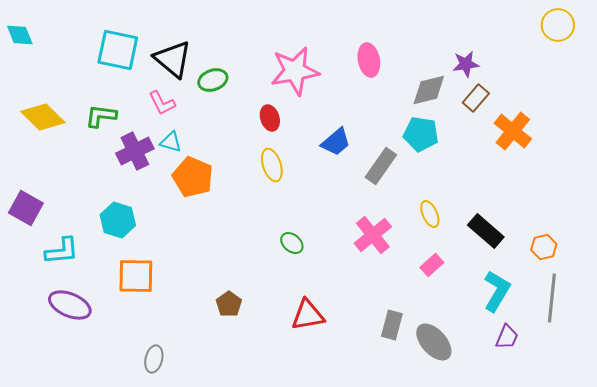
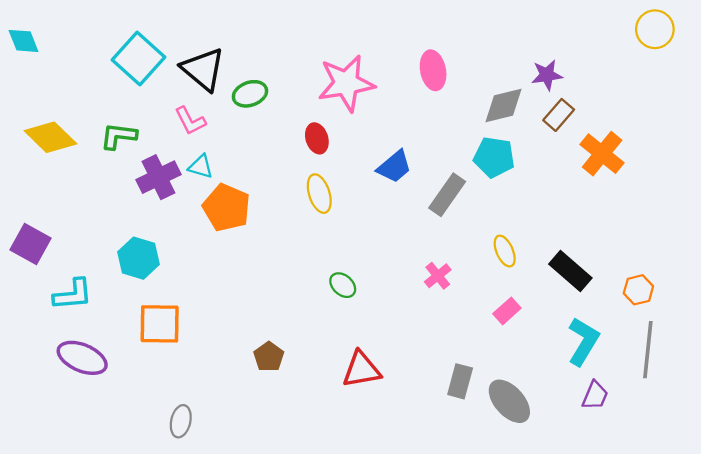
cyan square: (118, 50) -> (138, 59), turned 30
pink cross: (373, 235) -> (438, 276), size x0.6

